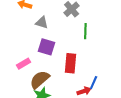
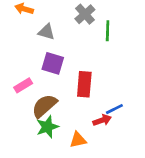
green line: (85, 31) -> (108, 31), moved
blue line: (94, 83) -> (114, 109), turned 40

